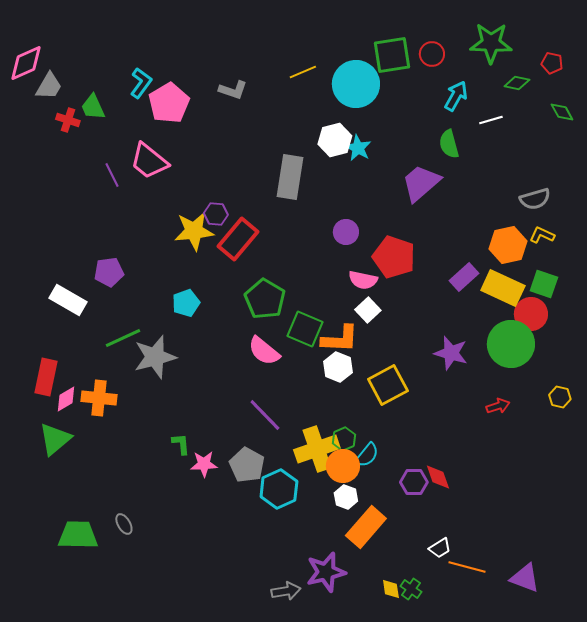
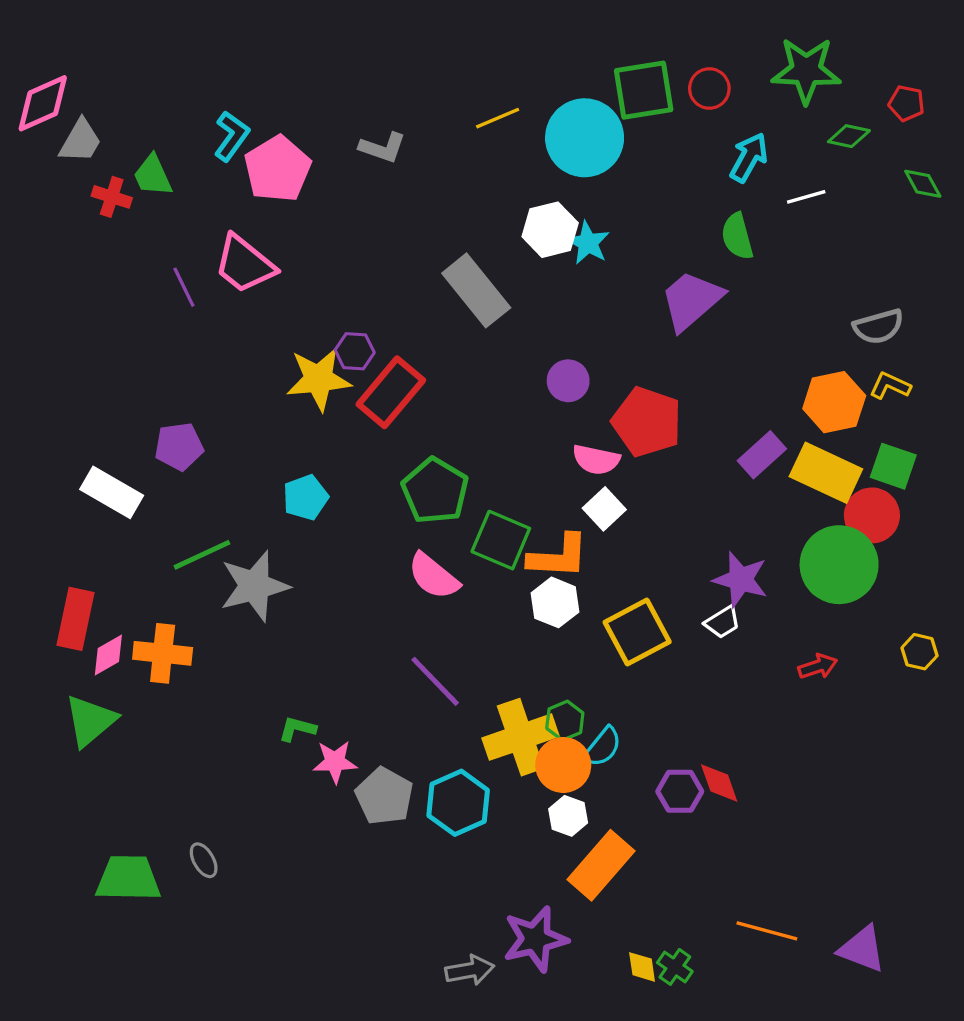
gray rectangle: (290, 177) -> (476, 290), turned -48
green L-shape: (181, 444) -> (297, 729), turned -70
gray pentagon: (247, 465) -> (384, 796), moved
white trapezoid: (440, 548) -> (722, 622), moved

